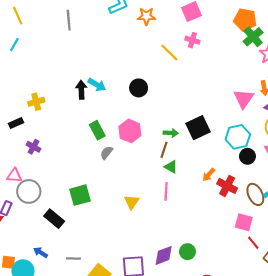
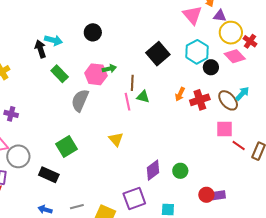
green rectangle: (97, 130) -> (60, 74), moved
green arrow: (171, 133) -> (109, 69), moved
gray semicircle: (107, 153) -> (80, 100), size x1.6
red cross: (227, 186) -> (200, 100), turned -30
pink line: (166, 191) -> (127, 102), moved
purple diamond: (164, 255) -> (153, 170), moved

